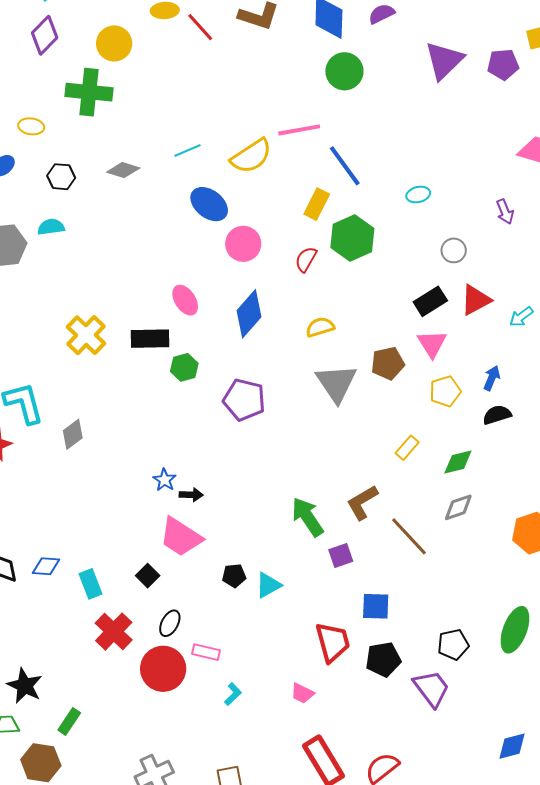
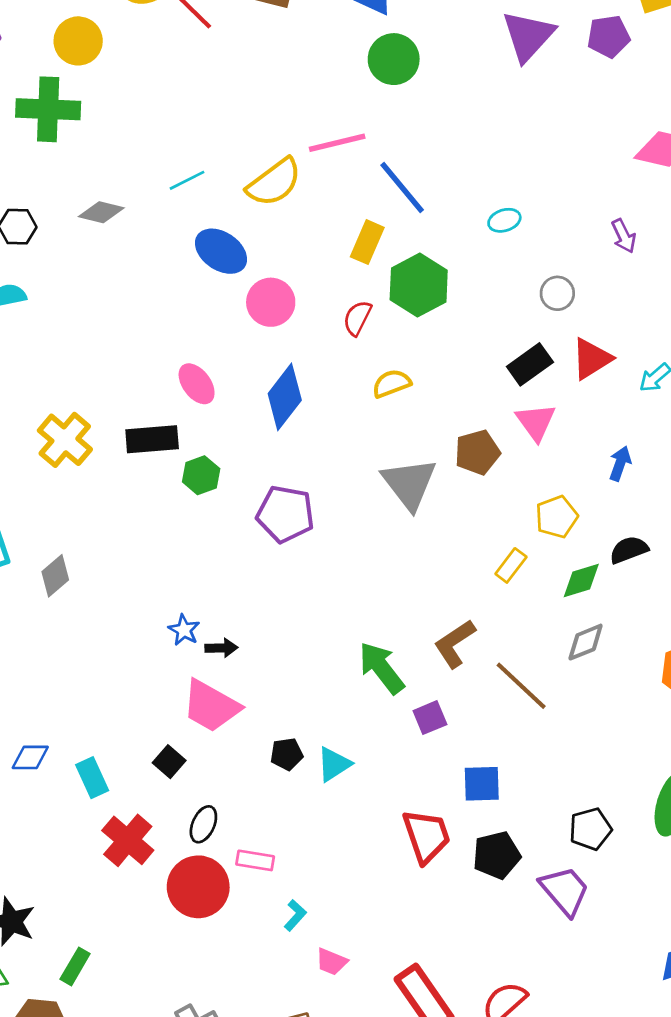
yellow semicircle: (320, 327) -> (392, 383), moved
yellow pentagon: (445, 391) -> (557, 517), moved
black semicircle: (497, 415) -> (629, 550), moved
pink trapezoid: (302, 693) -> (331, 962), moved

